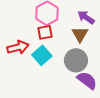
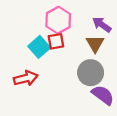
red arrow: (18, 47) -> (26, 78), moved
cyan square: (42, 55) -> (39, 47), moved

